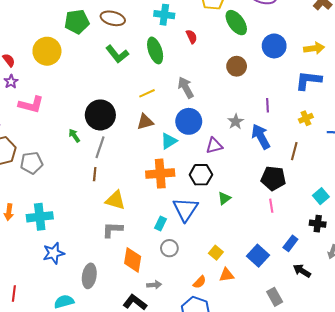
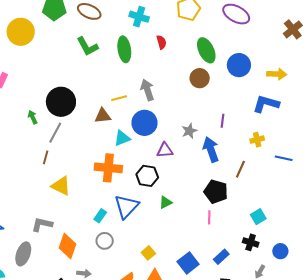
green ellipse: (236, 23) -> (206, 50), moved
yellow line: (147, 93) -> (119, 98), moved
gray L-shape: (112, 230) -> (42, 224), moved

